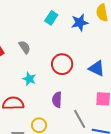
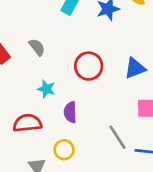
blue triangle: (97, 68) -> (135, 68), turned -42
purple semicircle: (57, 100) -> (70, 112), moved

